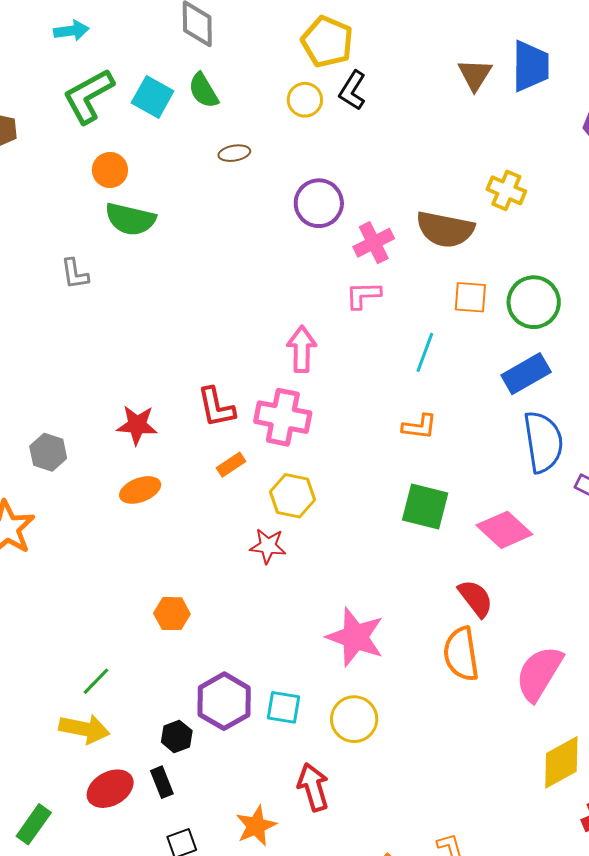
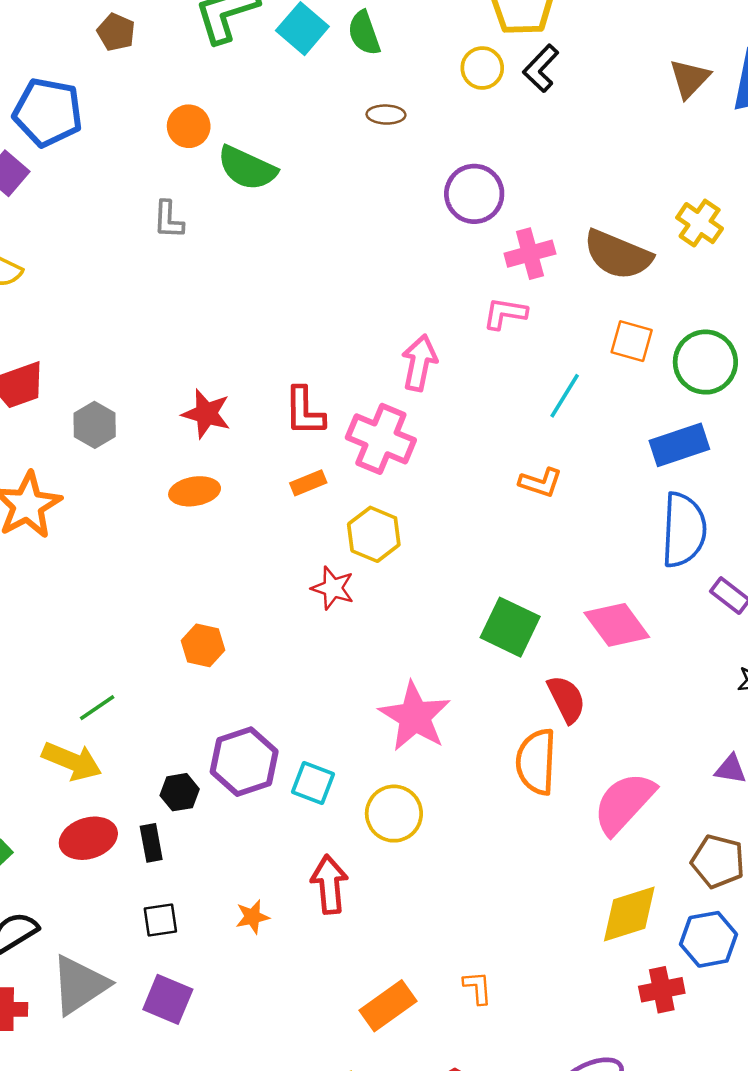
orange circle: (110, 170) -> (189, 126), moved
green square: (425, 507) -> (510, 627), moved
orange star: (256, 826) -> (252, 917), size x0.7

